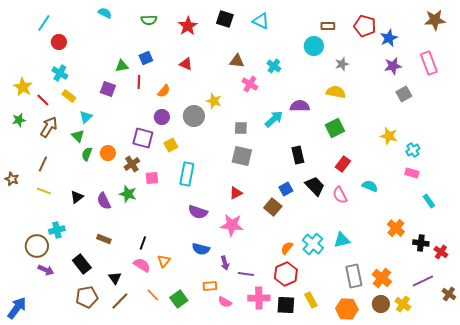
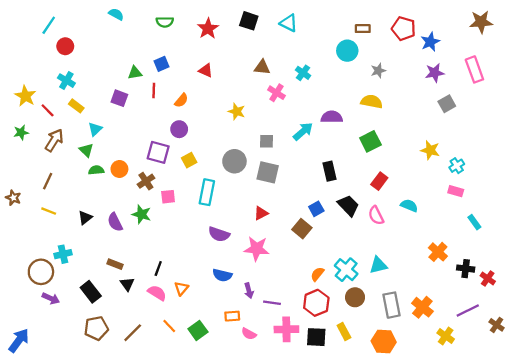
gray circle: (194, 116) -> (234, 161), moved
green semicircle: (87, 154) -> (96, 170), turned 64
black triangle: (115, 278) -> (127, 284), moved
brown circle: (381, 304) -> (355, 297), moved

